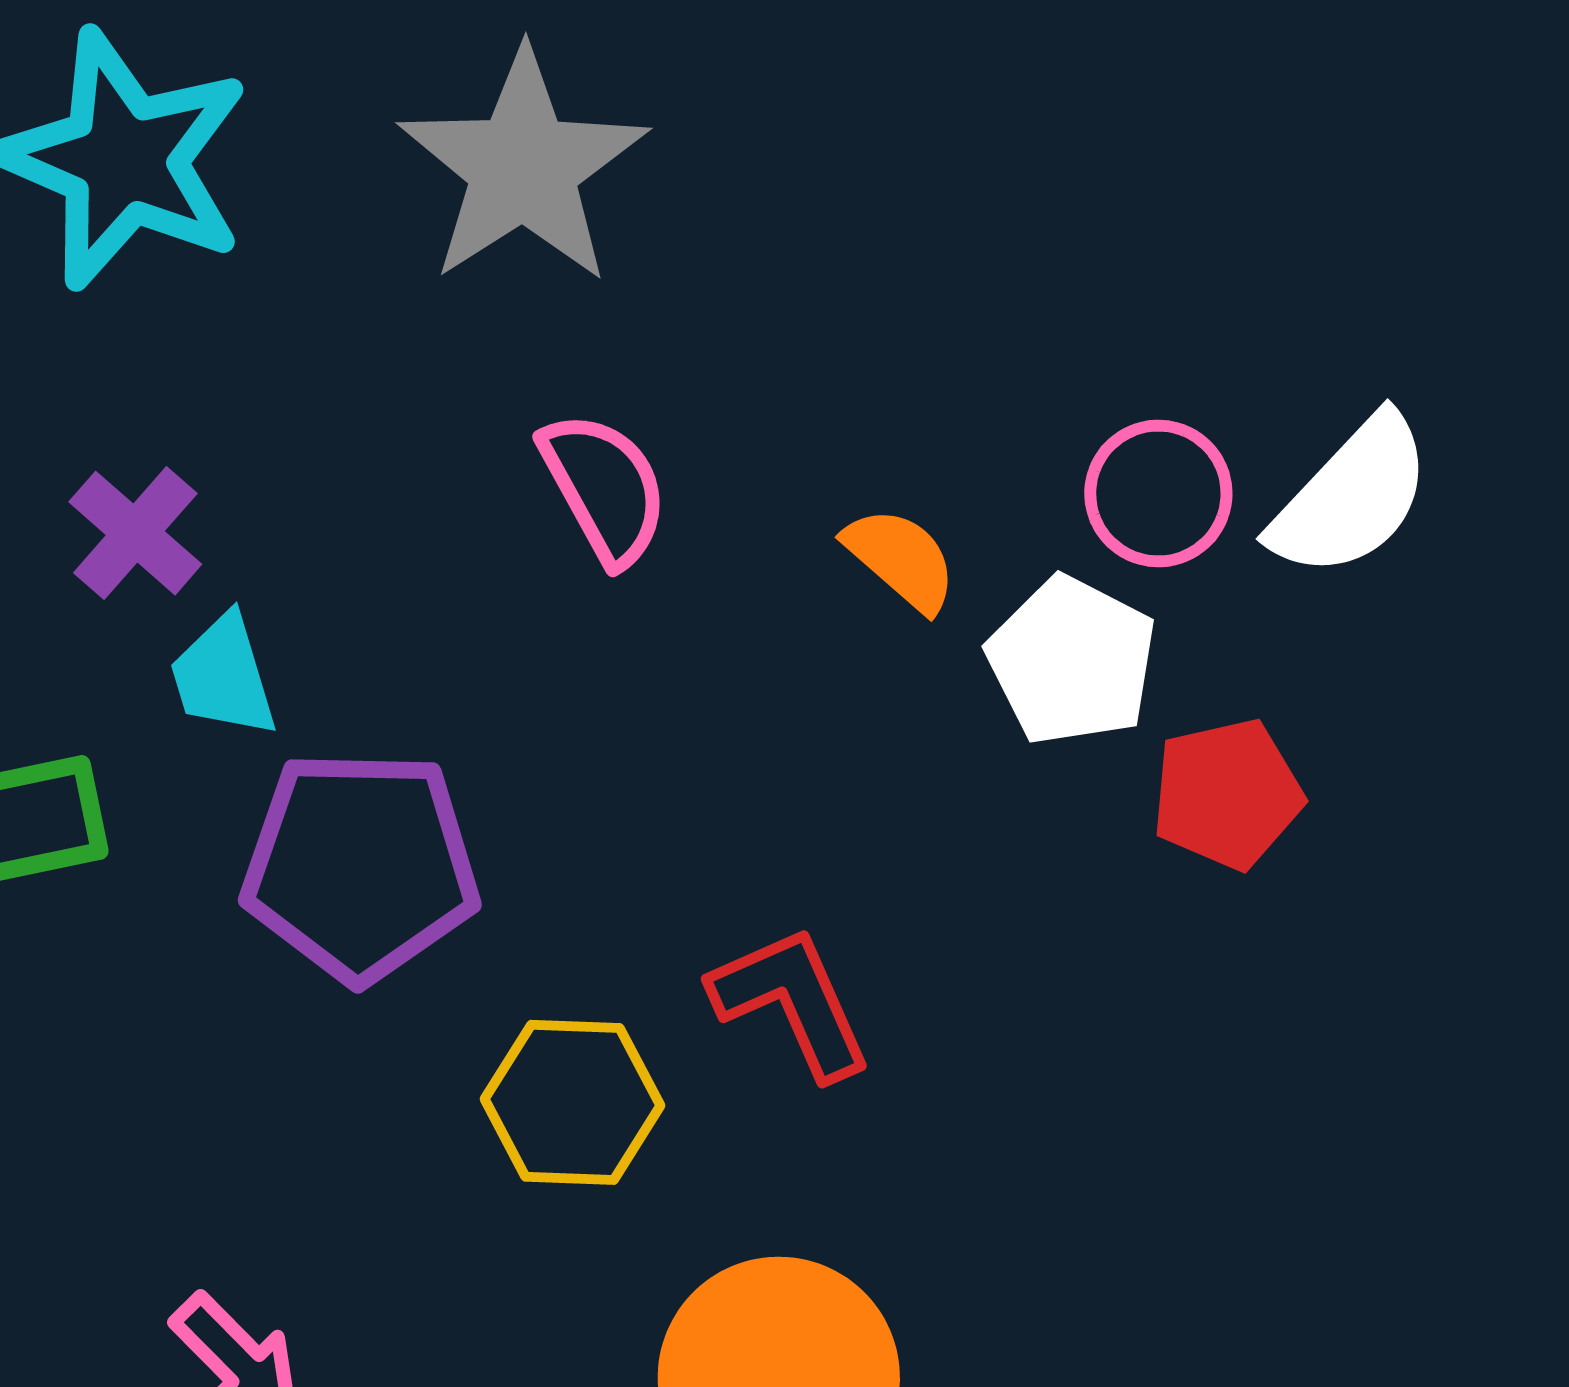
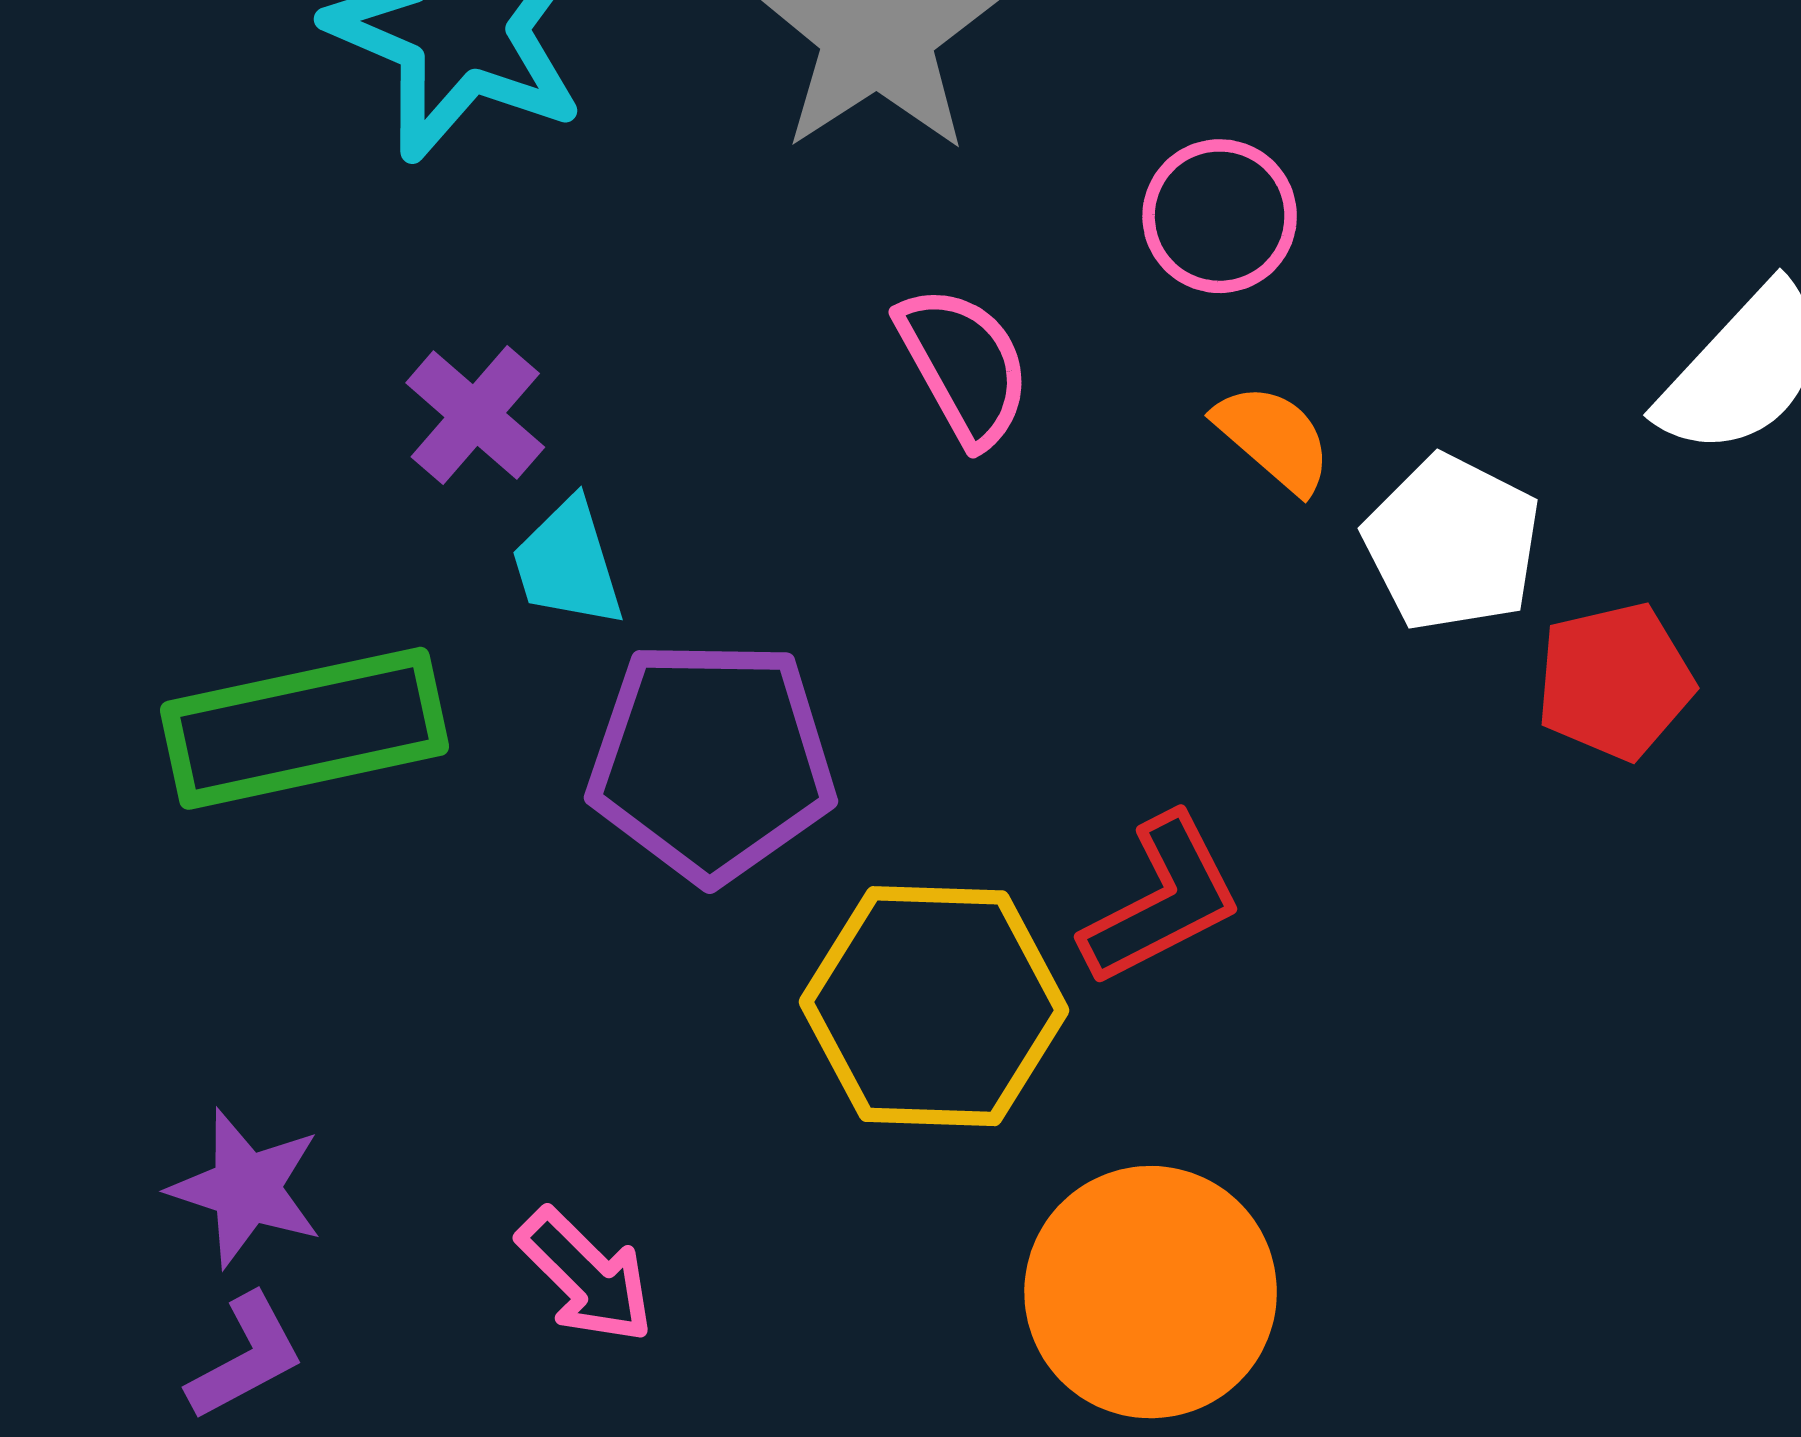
pink circle: (1158, 494) -> (1220, 216), moved
red L-shape: (792, 1002) -> (1162, 900), turned 87
yellow hexagon: (573, 1102) -> (934, 1006), size x1.4

